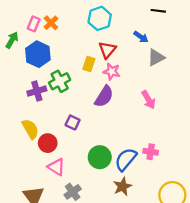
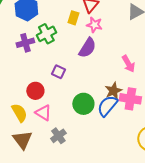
pink arrow: (148, 100) -> (128, 64), moved
yellow semicircle: (30, 129) -> (19, 113), moved
pink cross: (151, 152) -> (130, 99), size x1.5
brown star: (122, 186) -> (113, 91), moved

